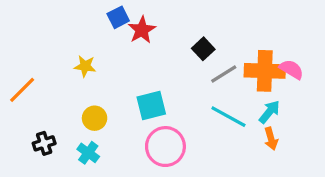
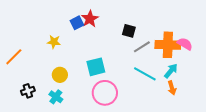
blue square: (118, 17) -> (77, 23), moved
black square: (203, 49) -> (129, 31), turned -32

